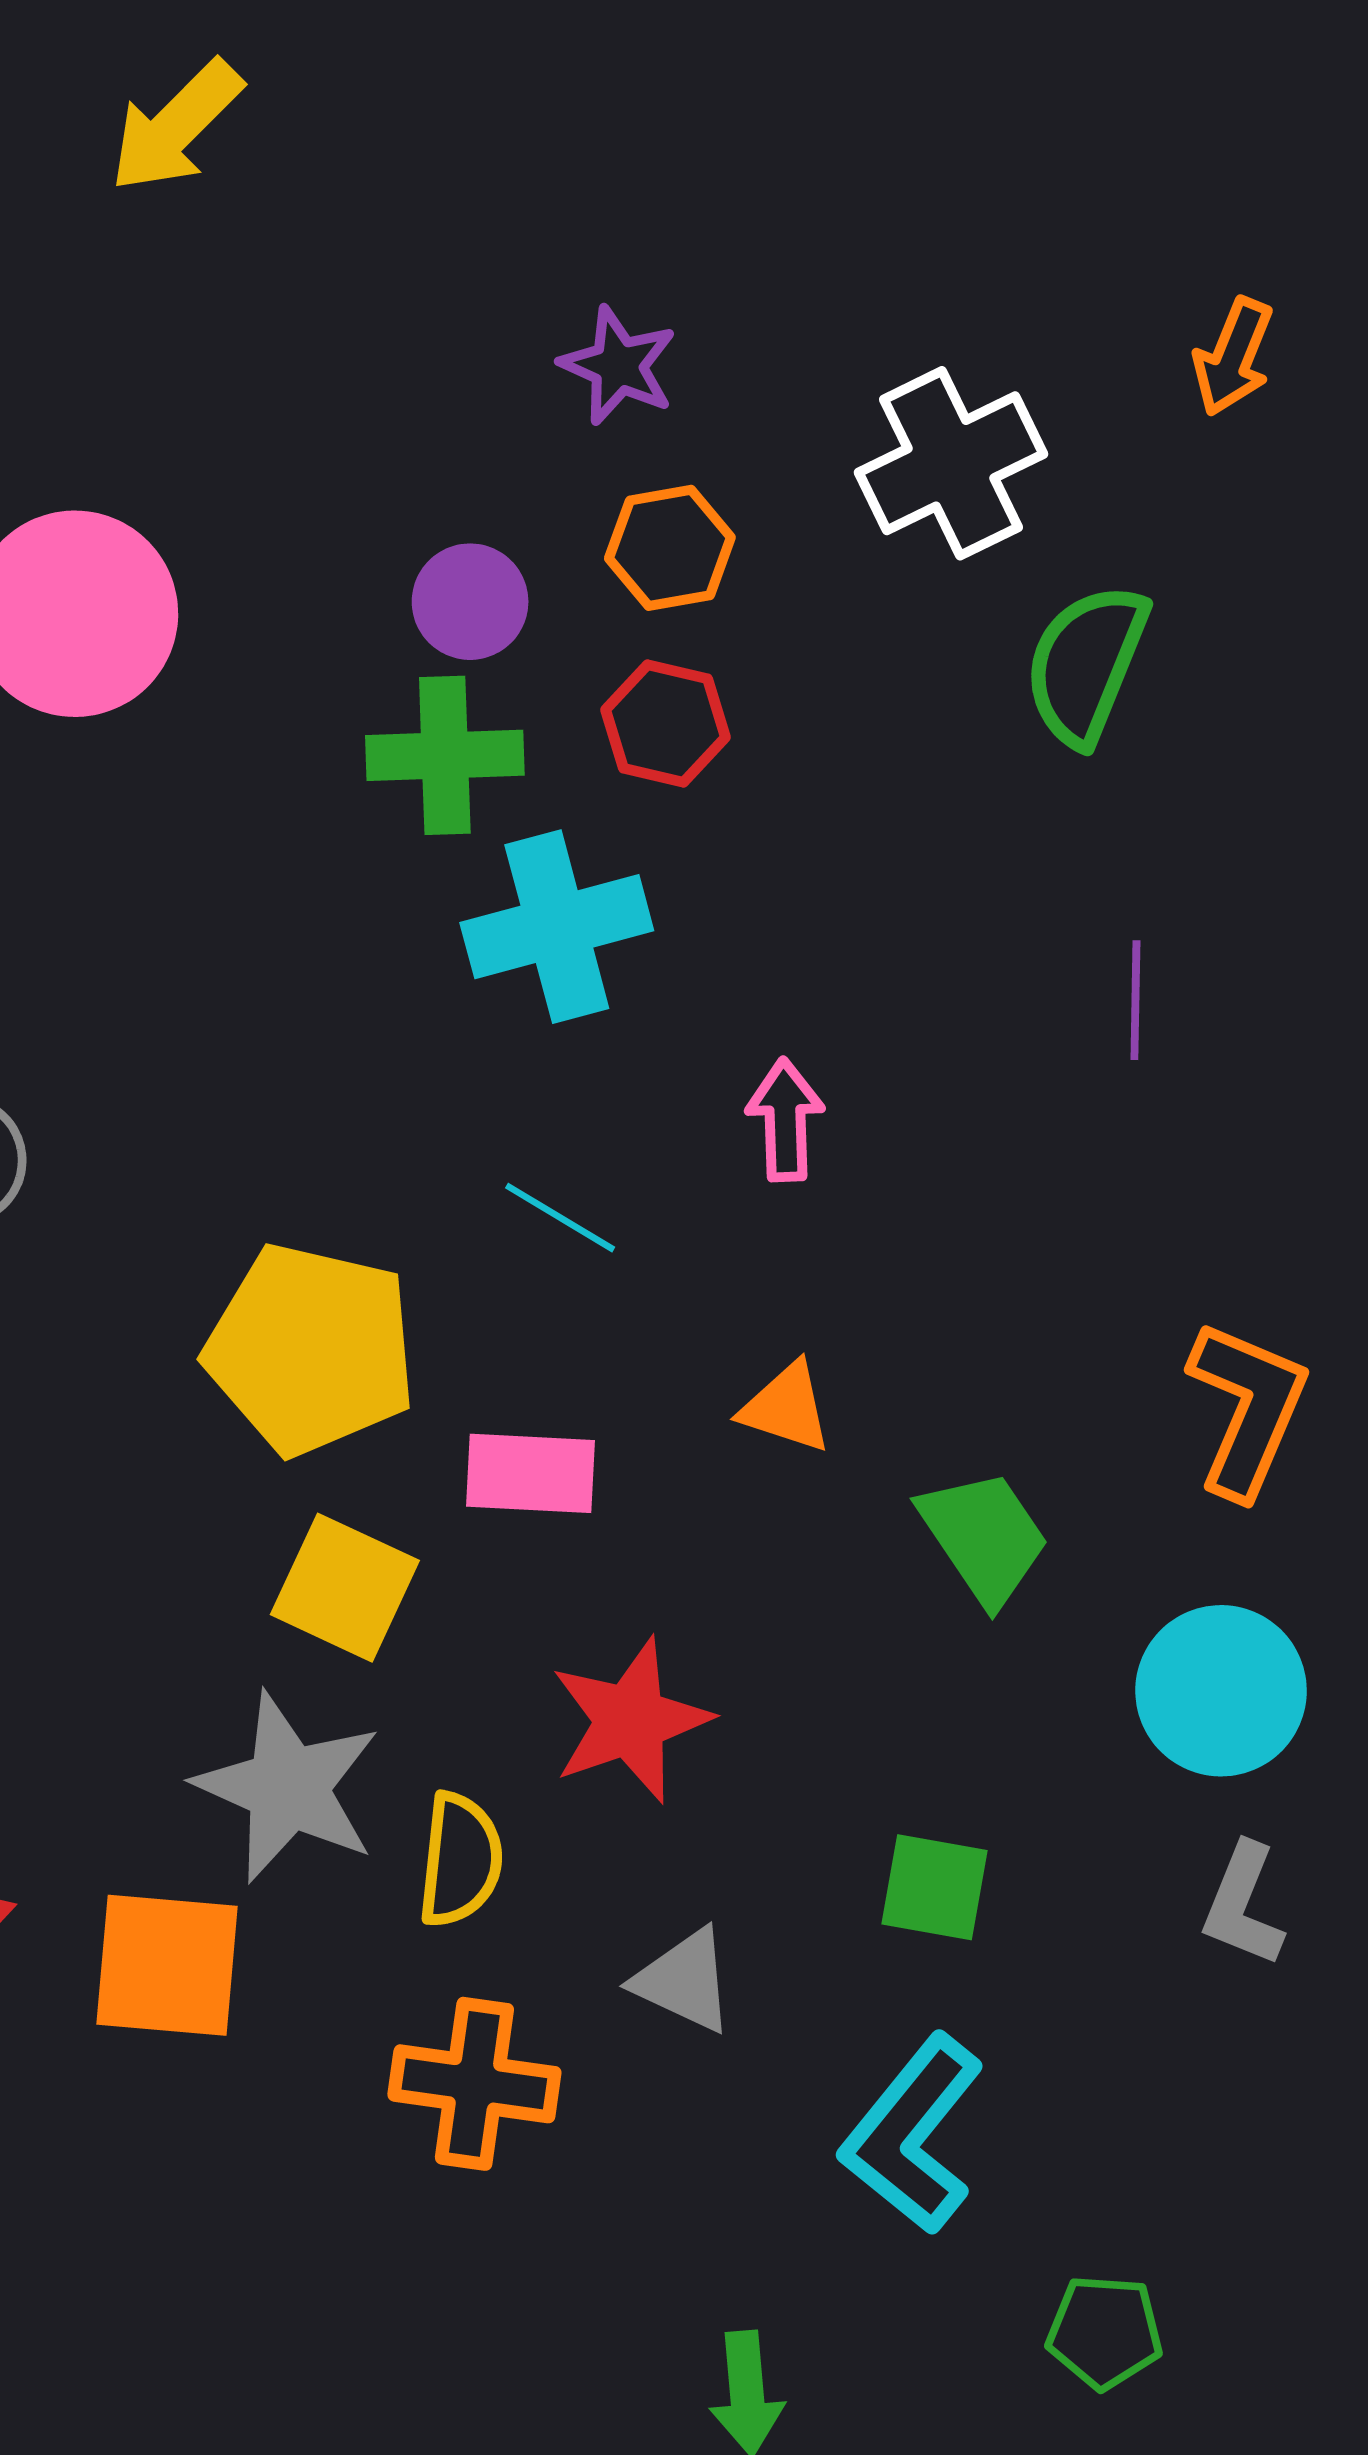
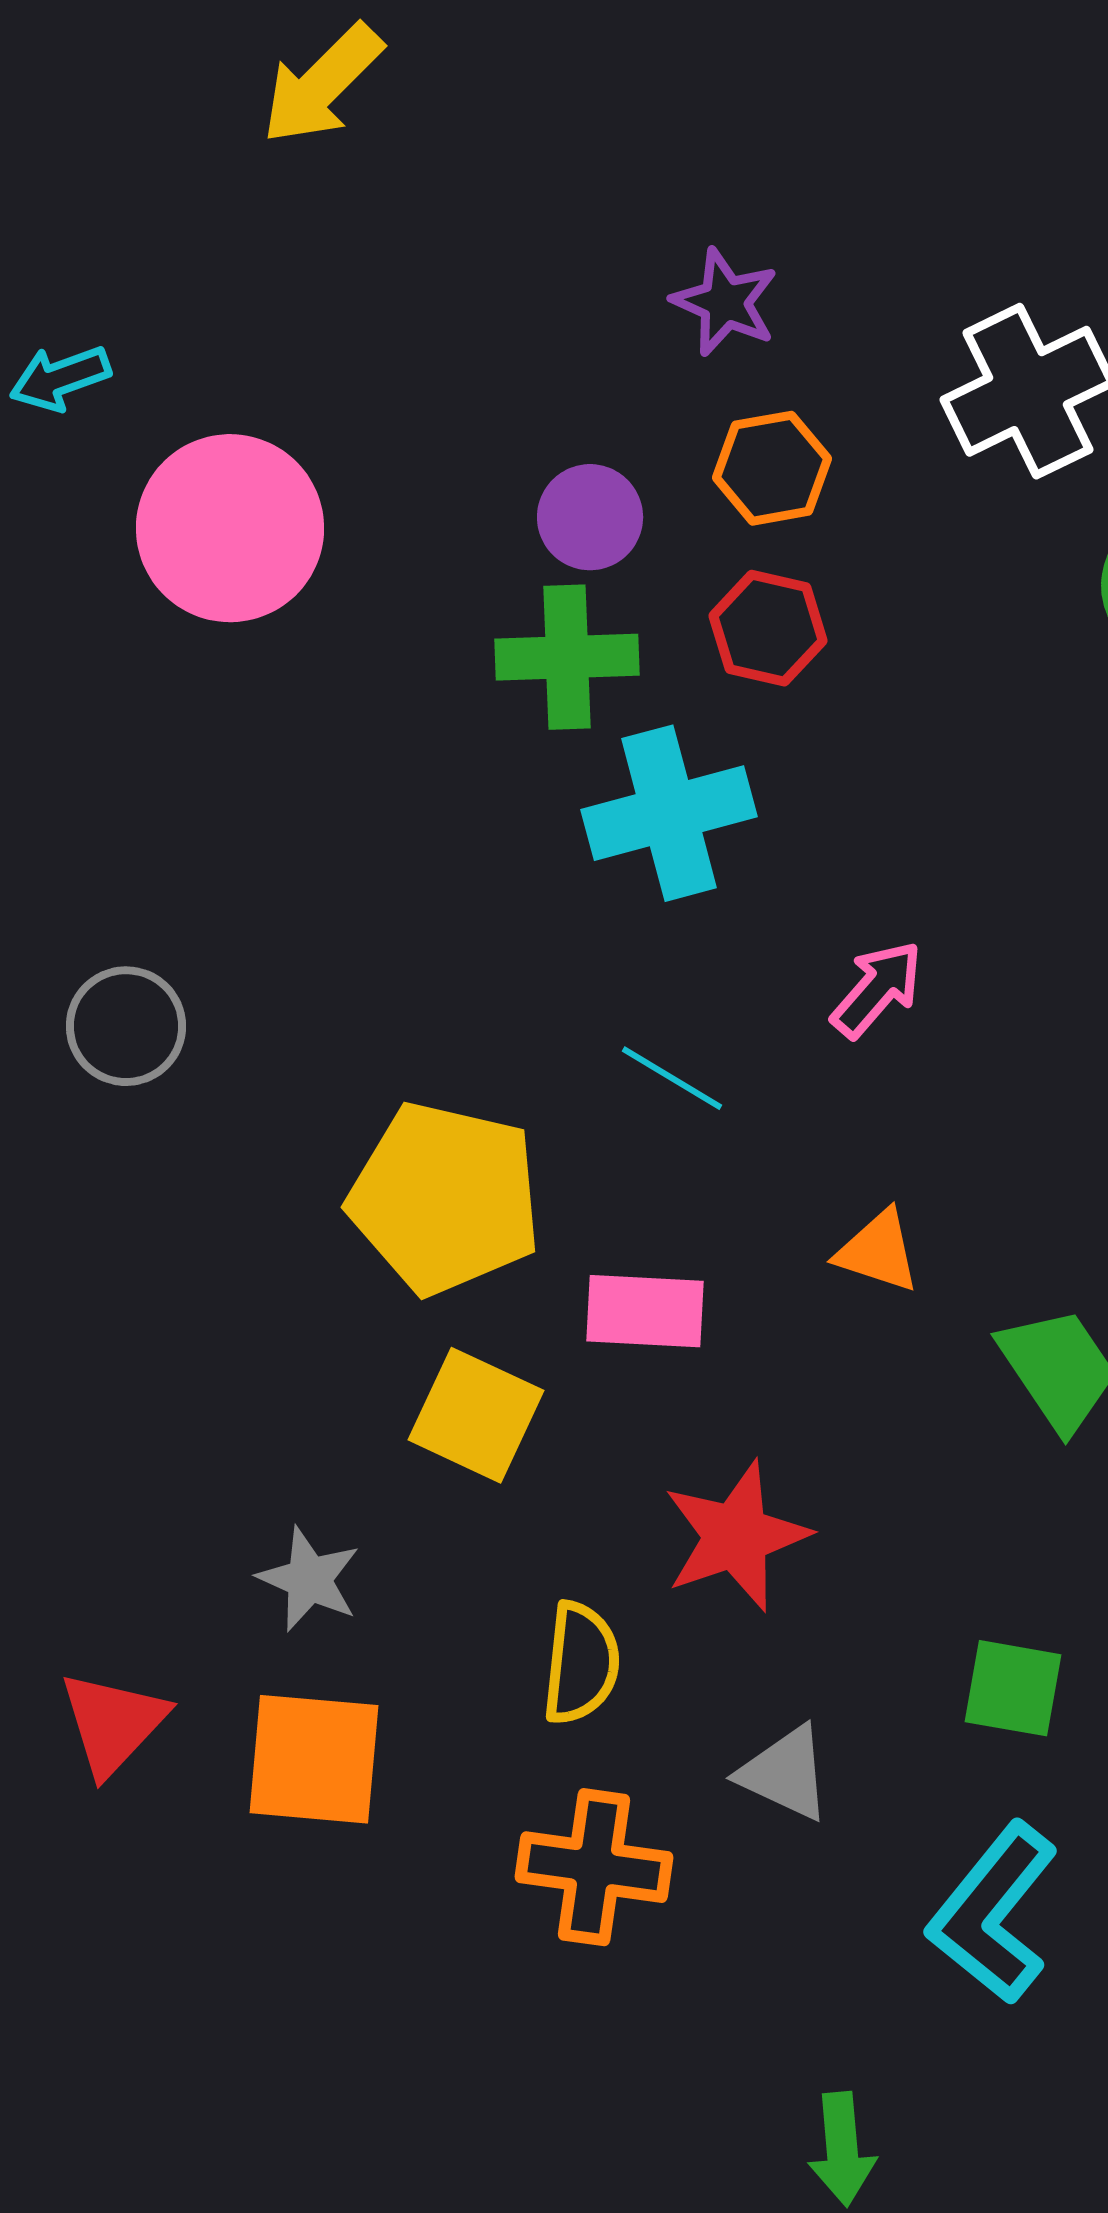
pink arrow: (785, 1120) -> (877, 989), turned 43
gray star: (288, 1787) -> (309, 1579), moved, size x0.6

